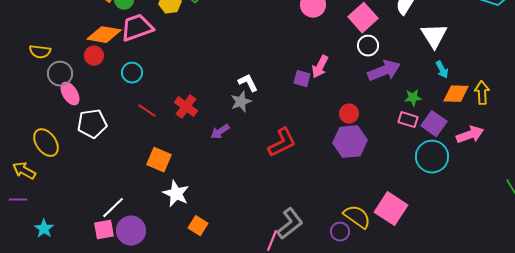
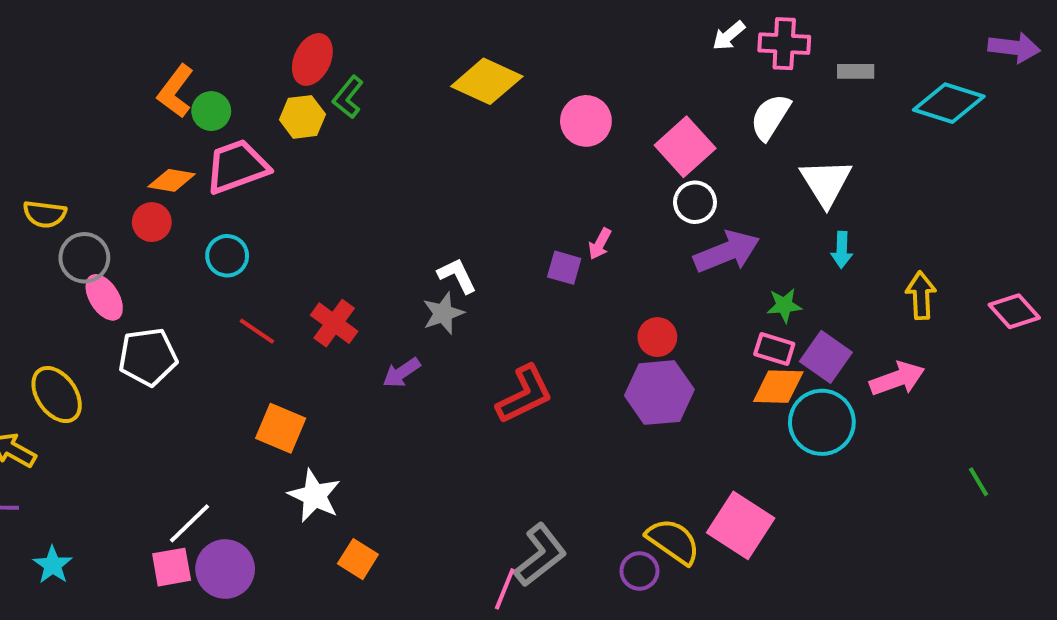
orange diamond: (104, 35) -> (172, 180), size x0.7
pink arrow: (320, 67) -> (600, 244), size x0.7
cyan arrow: (442, 70) -> (842, 250), turned 30
orange diamond: (456, 94) -> (778, 387), moved

